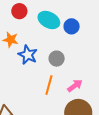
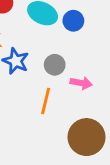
pink arrow: (75, 86) -> (81, 83), moved, turned 49

